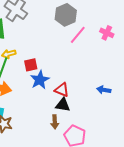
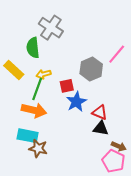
gray hexagon: (66, 15) -> (91, 69), moved
brown arrow: (55, 122) -> (119, 146), moved, turned -64

